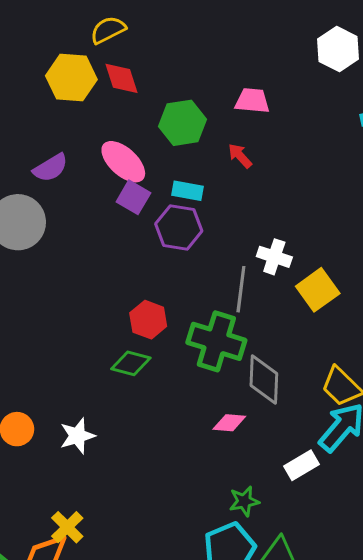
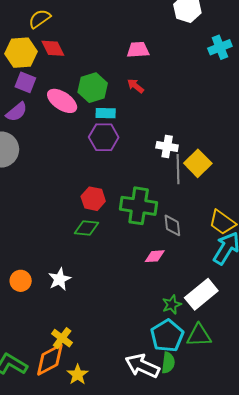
green hexagon: (182, 123) -> (93, 88), moved
purple square: (133, 197) -> (25, 82), moved
gray line: (241, 289) -> (178, 169), moved
gray diamond: (264, 380) -> (172, 225), size x0.7
white rectangle: (301, 465) -> (201, 294), moved, size x1.5

